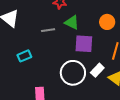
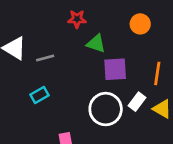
orange circle: (107, 22) -> (140, 24), moved
gray line: (48, 30) -> (45, 58), moved

